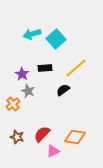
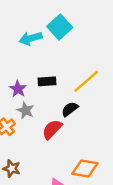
cyan square: (56, 39) -> (60, 27), moved
red semicircle: (42, 134) -> (52, 129), moved

